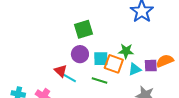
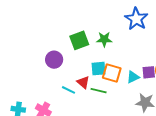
green star: (126, 51) -> (104, 39), moved
purple circle: (80, 54) -> (54, 60), moved
red triangle: (61, 71) -> (83, 82), moved

